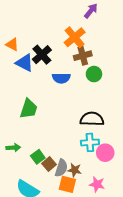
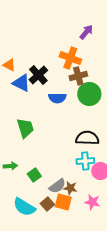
orange cross: (75, 37) -> (70, 58), turned -30
green circle: (94, 74) -> (89, 94), size x1.5
green trapezoid: (29, 109) -> (25, 128), turned -35
brown square: (49, 164) -> (47, 204), moved
gray semicircle: (61, 168) -> (57, 186), turned 36

